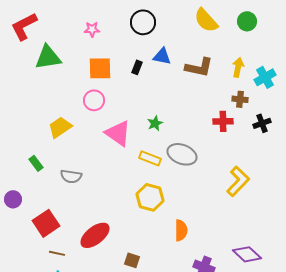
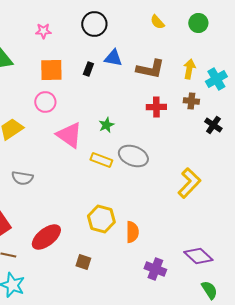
yellow semicircle: (206, 20) -> (157, 22), size x0.6
red cross: (223, 121) -> (156, 107), moved
black cross: (262, 123) -> (213, 125), turned -36
yellow hexagon: (150, 197) -> (101, 219), moved

